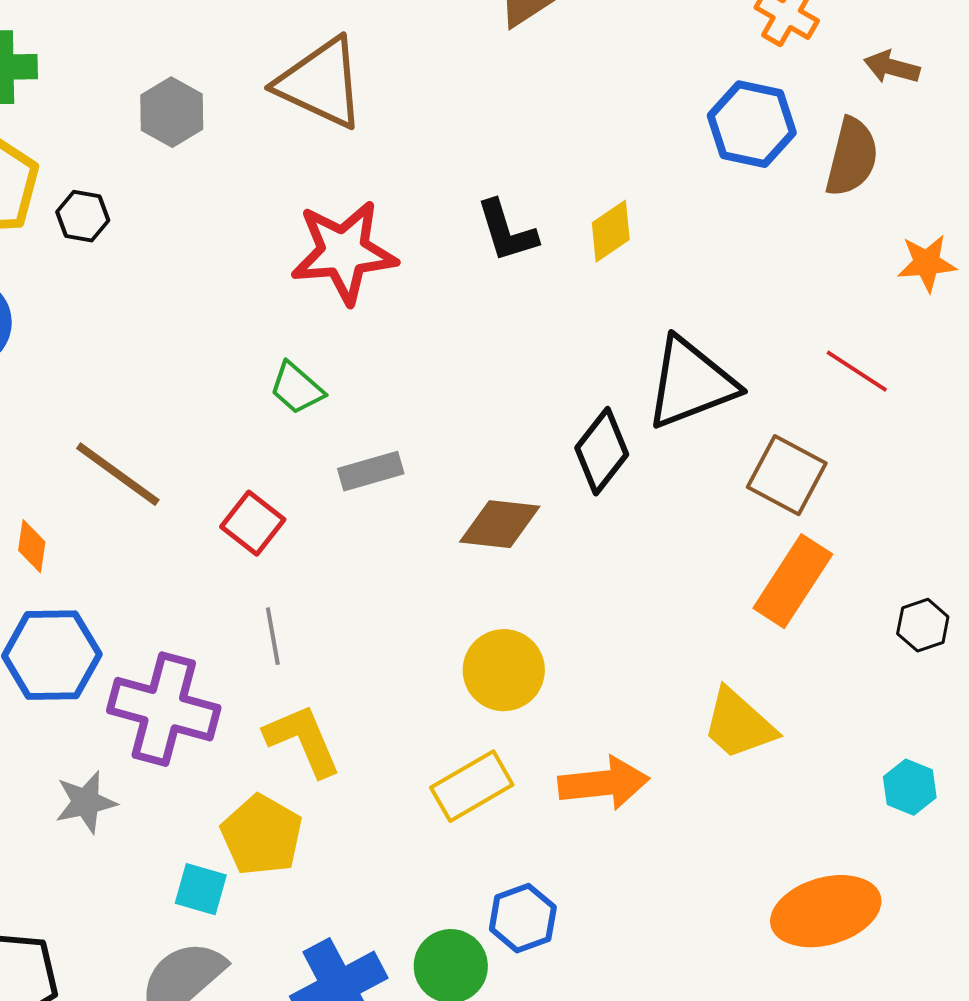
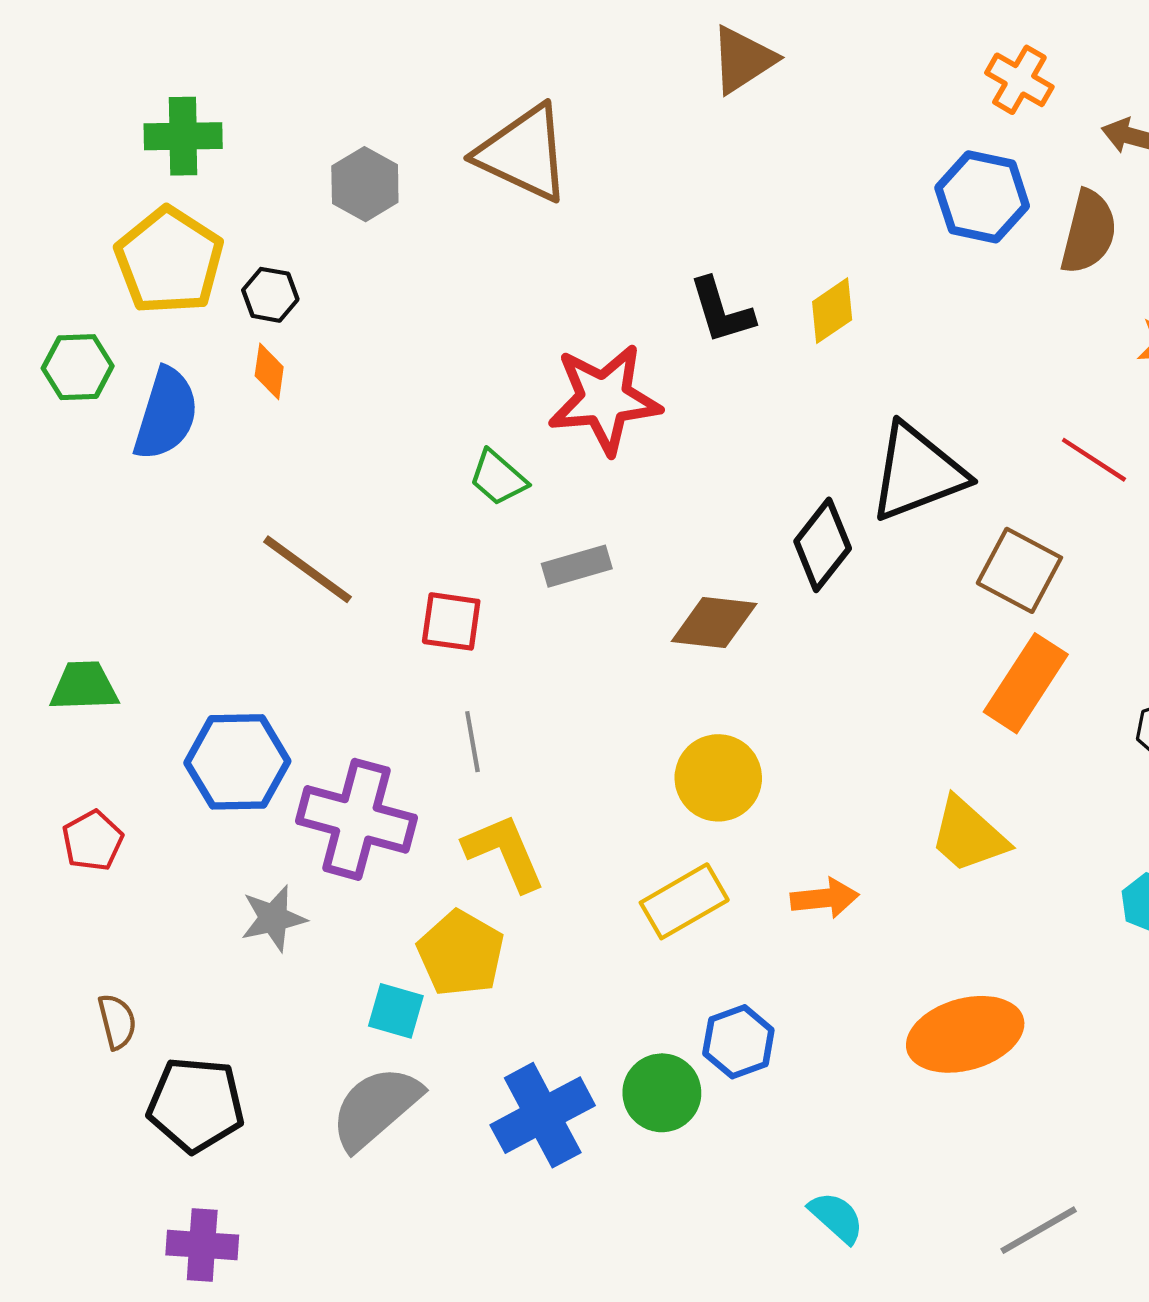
red star: (344, 252) -> (604, 399), moved
red square: (253, 523) -> (451, 621), turned -30
orange diamond: (32, 546) -> (269, 371), moved
orange arrow: (604, 783) -> (825, 898), size x0.7
orange ellipse: (826, 911) -> (965, 1034), moved

